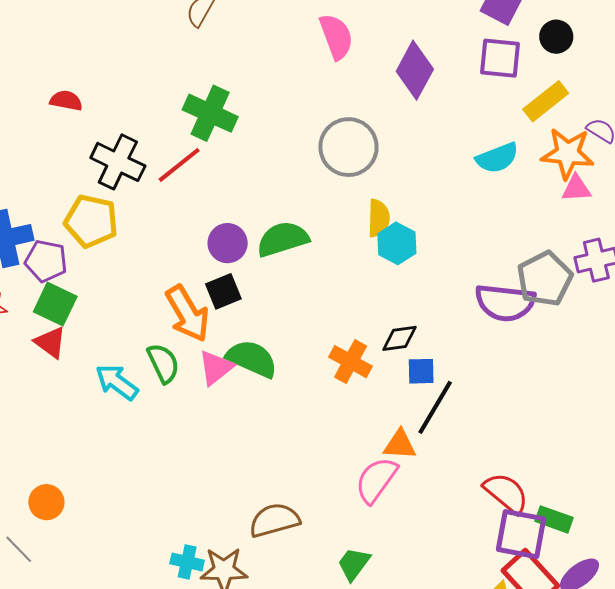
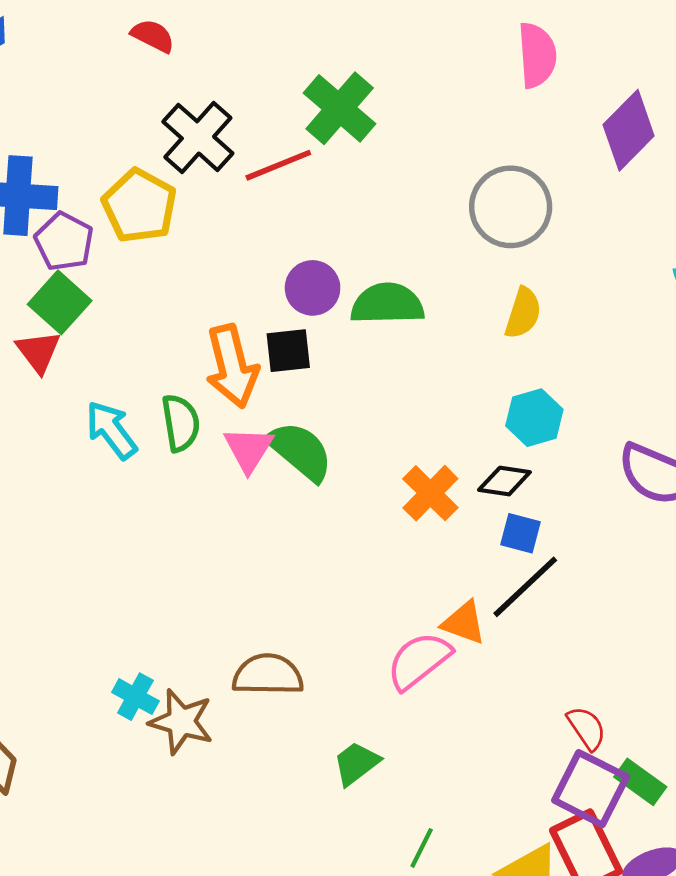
cyan hexagon: (397, 243) -> (534, 418), moved
pink triangle: (216, 368) -> (249, 449), turned -36
red semicircle: (506, 493) -> (587, 728), size x0.7

